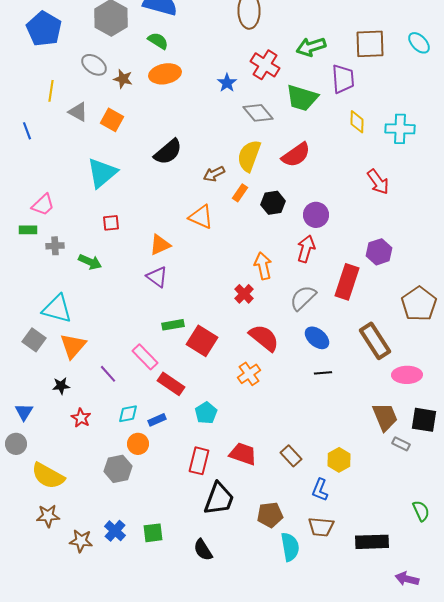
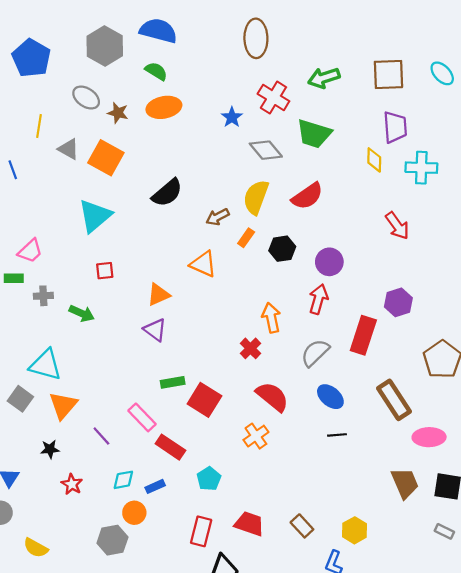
purple trapezoid: (343, 79) -> (395, 127), moved
orange square: (112, 120) -> (106, 158), size x1.4
gray rectangle: (401, 444) -> (444, 531), moved
yellow semicircle: (48, 476) -> (36, 548), size x0.7

